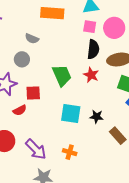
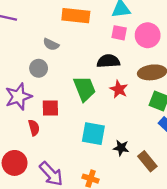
black semicircle: (93, 49) -> (108, 61), moved, turned -102
red semicircle: (20, 110) -> (34, 128), turned -80
black star: (97, 117) -> (121, 148), moved

